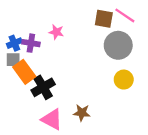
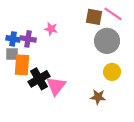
blue cross: (14, 43) -> (13, 39), turned 32
orange rectangle: (24, 72) -> (22, 65), turned 40
brown star: (82, 113) -> (98, 97), moved
pink triangle: (52, 119) -> (56, 86), moved, turned 40

